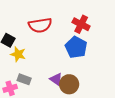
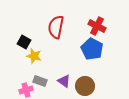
red semicircle: (40, 25) -> (56, 27), turned 110
purple triangle: (56, 79) -> (64, 81), moved

